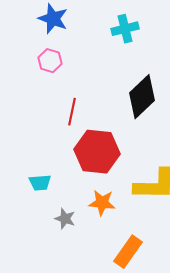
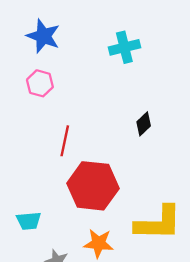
black diamond: (142, 97) -> (144, 124), size x0.5

